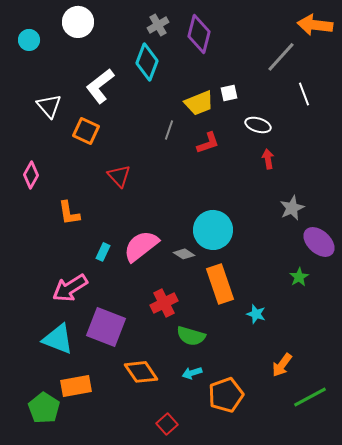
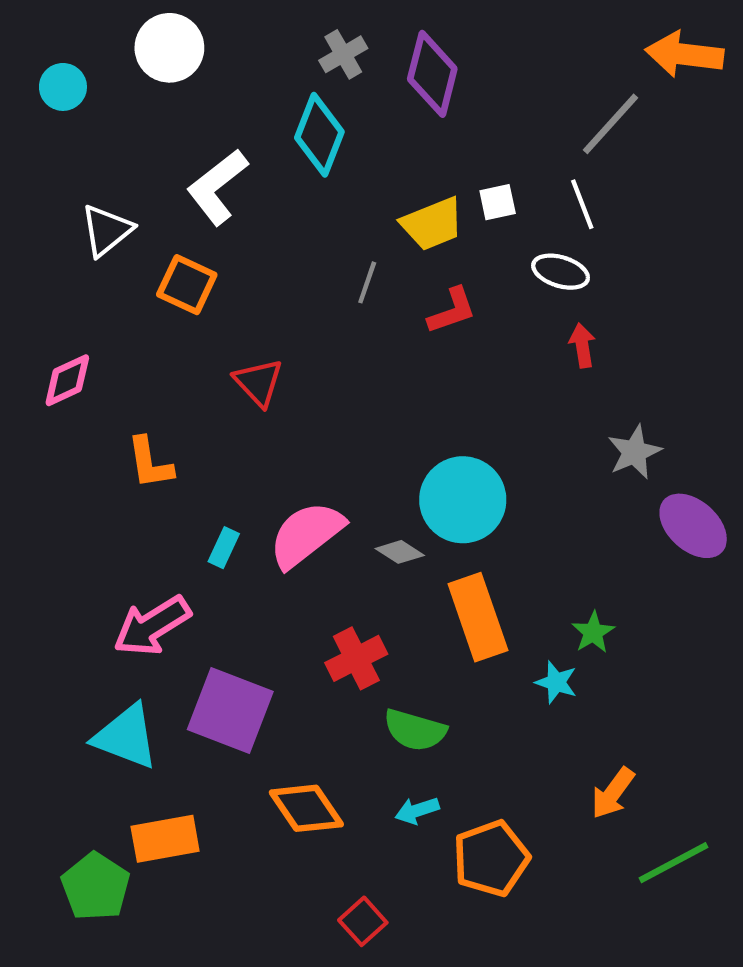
white line: (304, 94) -> (582, 204), moved
white triangle: (49, 106) -> (106, 230), turned 32
pink diamond: (31, 175) -> (67, 380), turned 36
green star: (299, 277) -> (593, 632), moved

